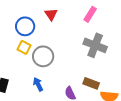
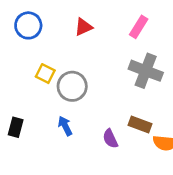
red triangle: (51, 14) -> (83, 27), turned 40
blue circle: (25, 26) -> (28, 25), moved

